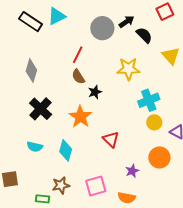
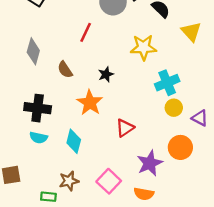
brown semicircle: (78, 77) -> (65, 70), moved
black cross: (41, 109) -> (38, 108), moved, turned -35
red triangle: (111, 139) -> (125, 128), turned 42
purple star: (132, 171) -> (150, 163), size x1.6
pink square: (96, 186) -> (109, 181), turned -30

